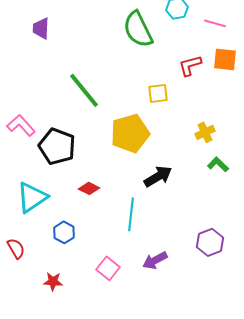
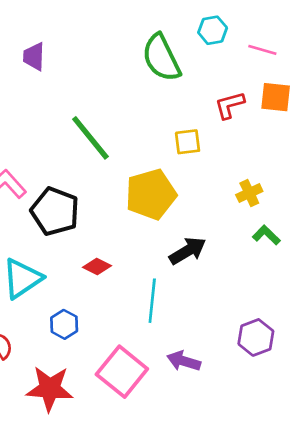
purple arrow: (155, 260) -> (184, 361), turned 45
pink square: (108, 268) -> (122, 372), size x1.6
red star: (53, 281) -> (50, 389), size x1.8

